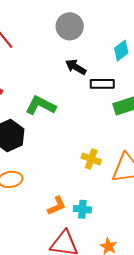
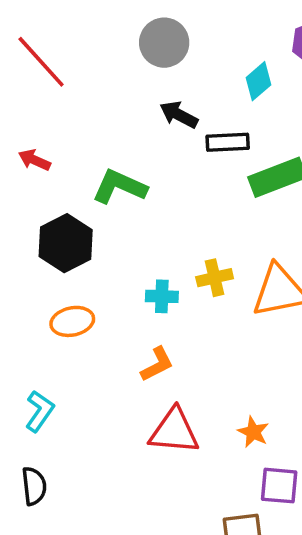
yellow cross: (91, 159) -> (215, 278), turned -30
cyan cross: (82, 209) -> (162, 296), moved

